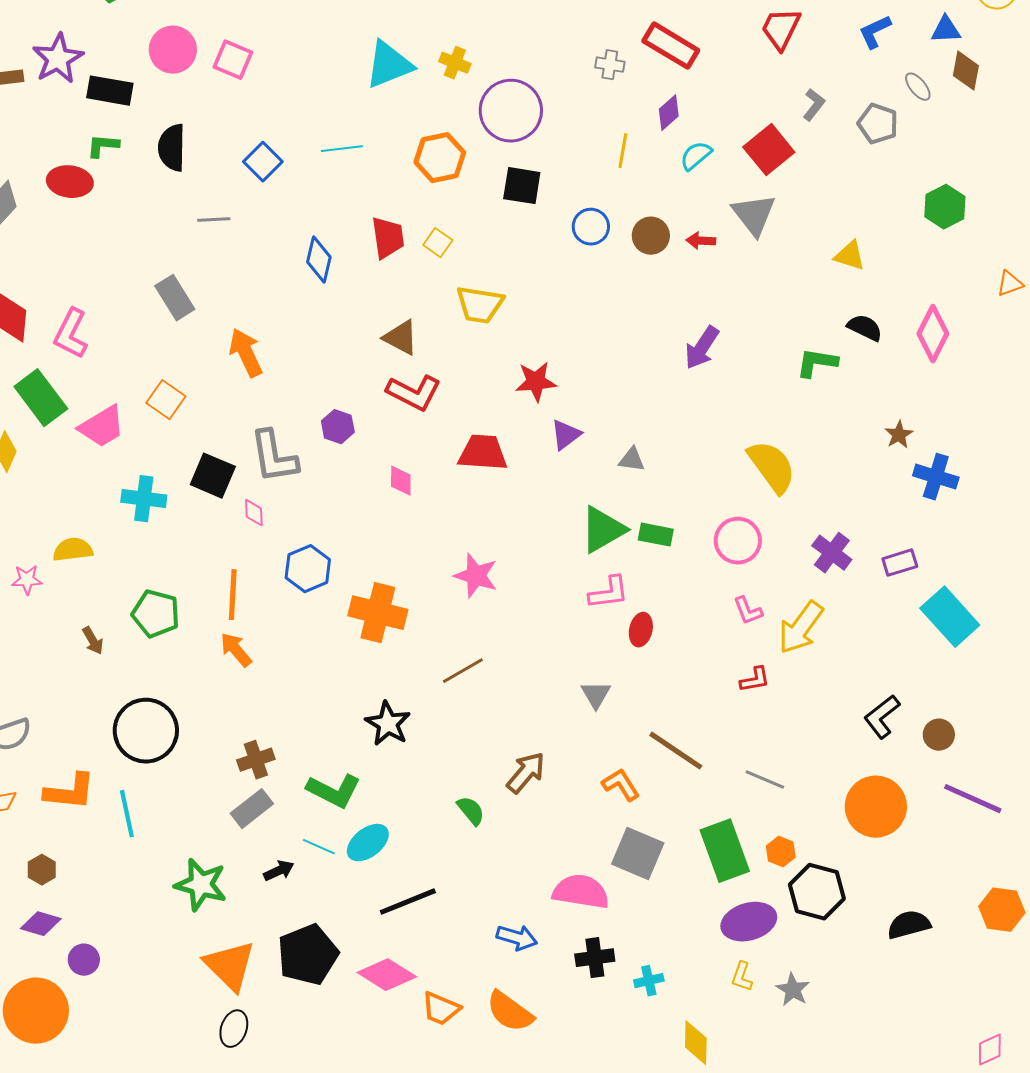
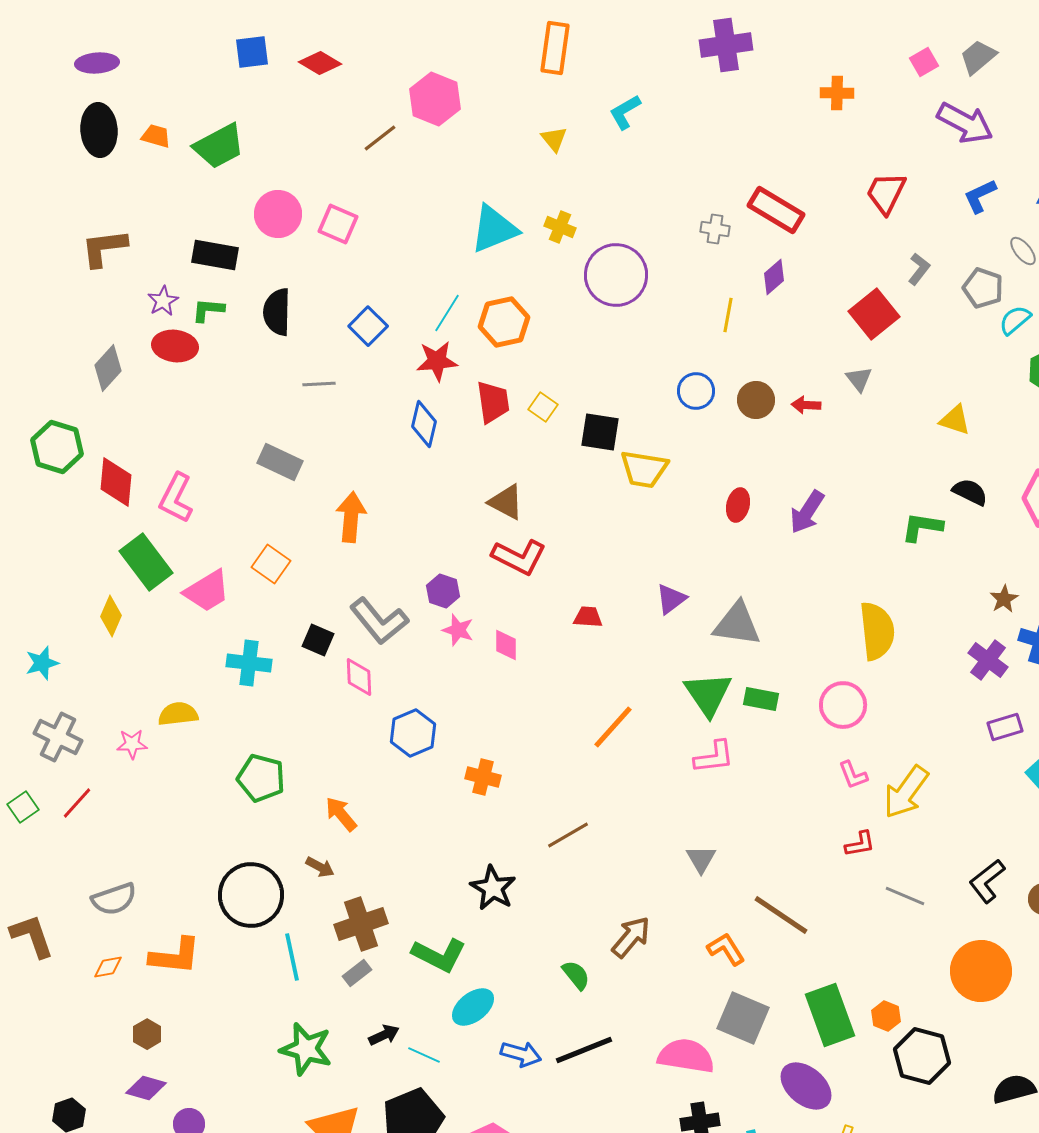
purple star: (58, 59) -> (163, 301), moved, size x0.6
cyan line: (342, 149) -> (447, 313), turned -51
cyan semicircle: (696, 156) -> (1015, 320), moved
orange hexagon: (440, 158) -> (504, 322), moved
black square: (522, 186) -> (600, 432), moved
gray triangle: (754, 215) -> (859, 379), size x0.6
gray rectangle: (175, 298) -> (280, 462), turned -33
yellow trapezoid: (480, 305) -> (644, 469), moved
orange arrow: (246, 353) -> (351, 517), turned 30
red star: (536, 382) -> (437, 361), moved
red trapezoid: (483, 453) -> (588, 617), size x0.6
gray L-shape: (274, 457) -> (379, 621), turned -30
gray triangle: (632, 460) -> (737, 624), size x1.8
yellow semicircle: (772, 467) -> (877, 631), turned 30
black square: (213, 476) -> (318, 640), size x0.7
pink diamond: (254, 513) -> (359, 677), size x1.4
green triangle: (603, 530) -> (708, 694), turned -34
purple cross: (832, 553) -> (988, 660), moved
pink star: (476, 576) -> (458, 630), moved, size x0.7
orange line: (233, 595) -> (613, 727), moved, turned 39
orange cross: (378, 613) -> (483, 777), size x0.6
red ellipse: (641, 630) -> (738, 505), moved
brown arrow: (93, 641) -> (320, 867), moved, turned -32
brown cross: (256, 760) -> (361, 924), size x1.4
gray line: (765, 780) -> (905, 896), moved
gray rectangle: (252, 809) -> (357, 973), size x0.7
cyan line: (127, 814) -> (292, 957), moved
cyan line: (319, 847) -> (424, 1055), moved
black line: (408, 902) -> (584, 1050), moved
purple ellipse: (749, 922) -> (806, 1086), moved, turned 56
blue arrow: (517, 938) -> (521, 1054), moved

